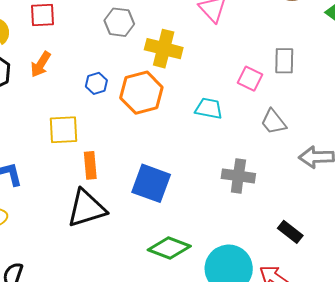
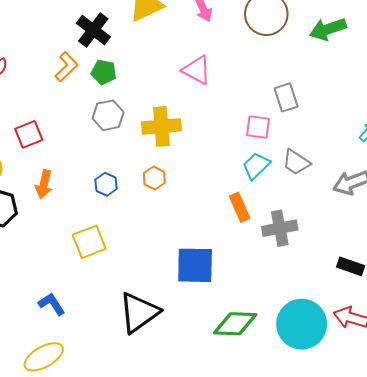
orange hexagon: (141, 93) -> (154, 178), size x0.5
cyan trapezoid: (209, 108) -> (256, 166), moved, turned -36
orange rectangle: (90, 165) -> (240, 207), moved

